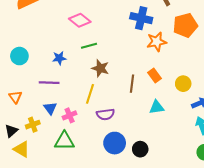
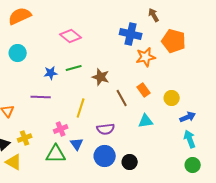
orange pentagon: (185, 25) -> (174, 41), turned 30
green line: (89, 46) -> (74, 68), moved
cyan circle: (19, 56) -> (18, 53), moved
brown star: (100, 68) -> (101, 77), moved
brown line: (132, 84) -> (122, 98), turned -36
blue triangle: (50, 108) -> (77, 144), moved
purple semicircle: (105, 114) -> (106, 129), moved

